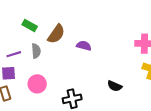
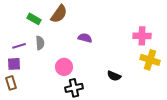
brown semicircle: (56, 34) -> (59, 14), moved
pink circle: (37, 84) -> (64, 67), moved

